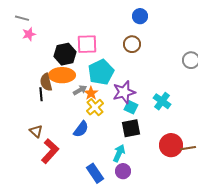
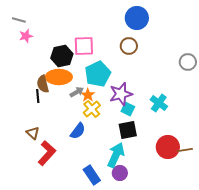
blue circle: (140, 16) -> (137, 18), size x1.5
cyan arrow: (119, 153) -> (116, 155), size x1.4

